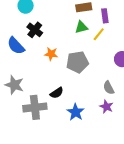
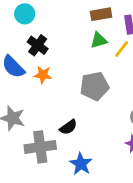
orange star: (51, 54) -> (43, 75), moved
blue star: (76, 112) -> (81, 164), moved

